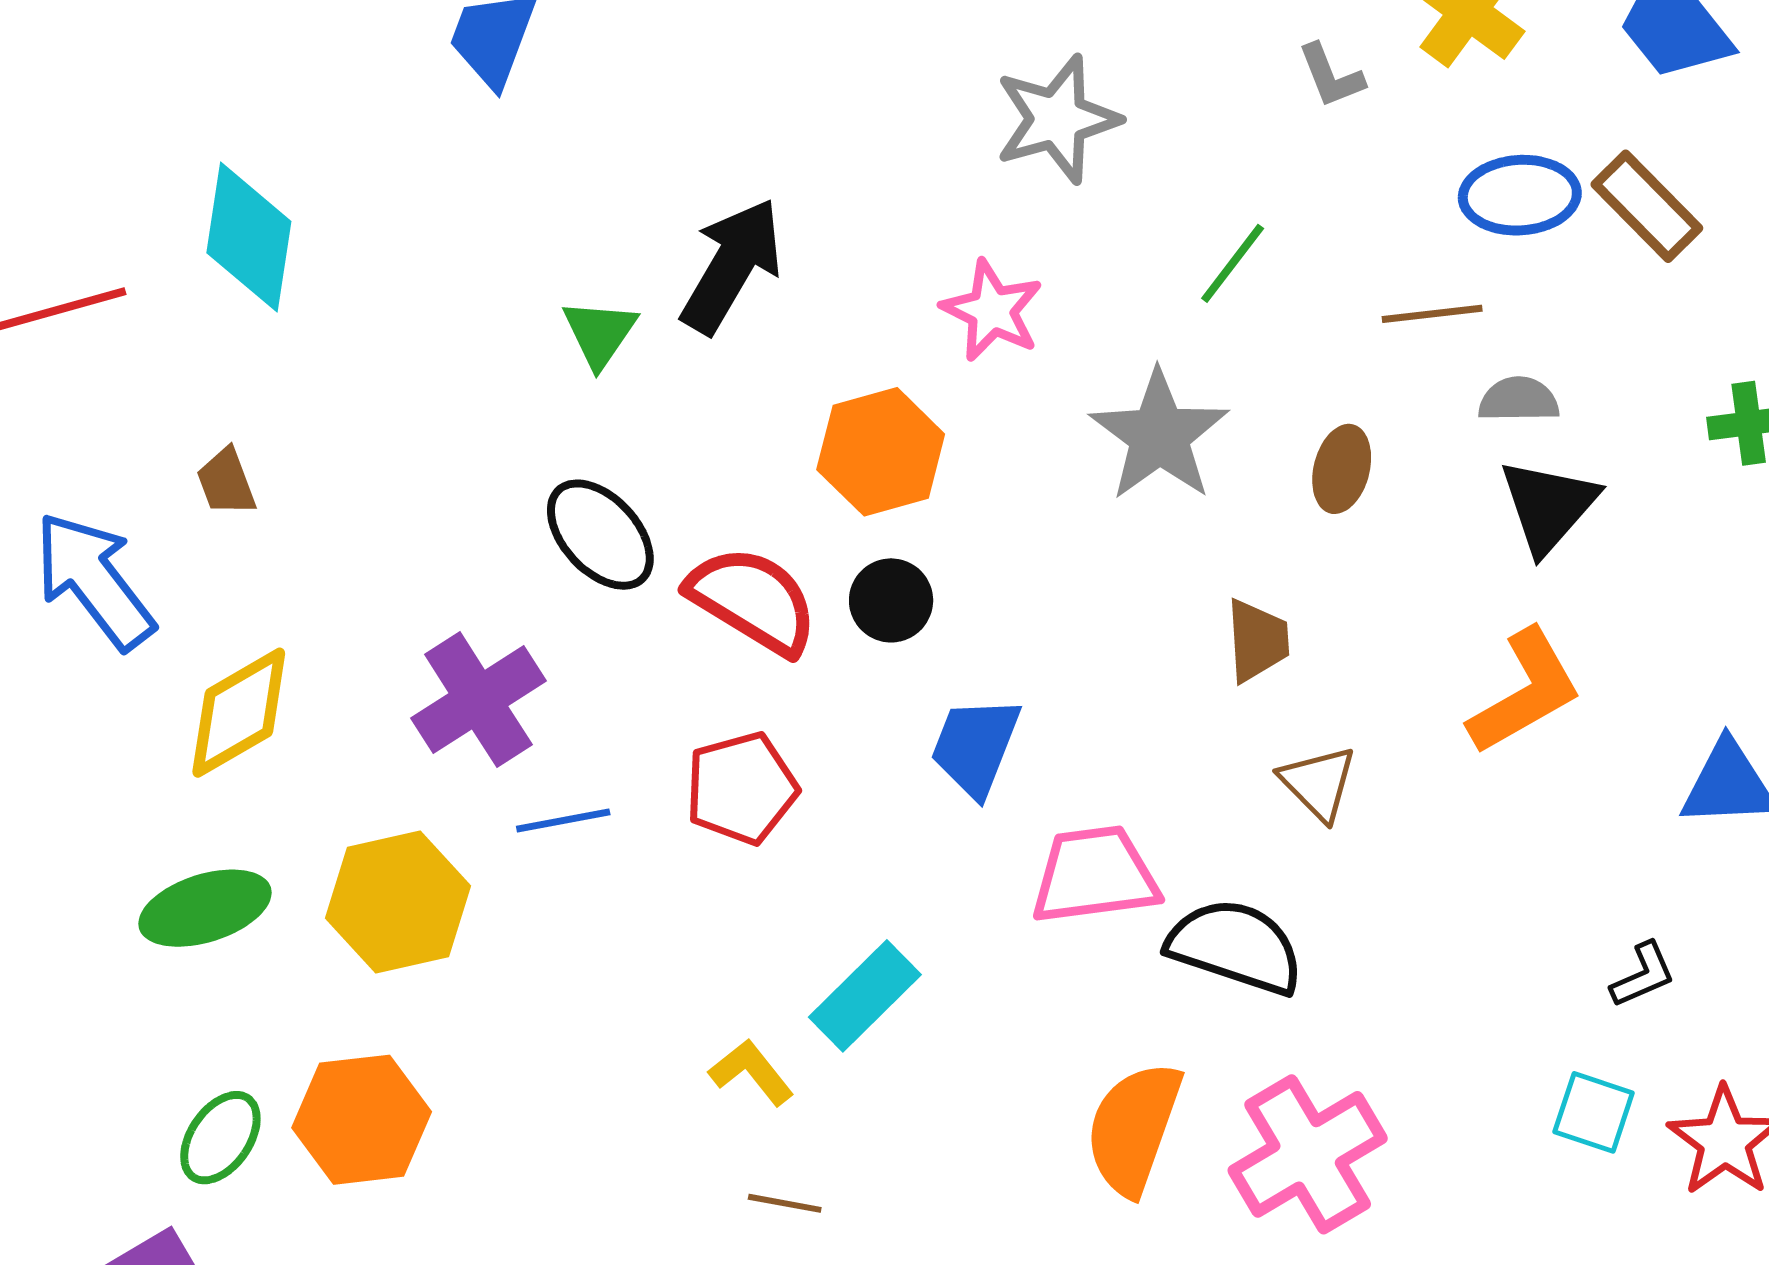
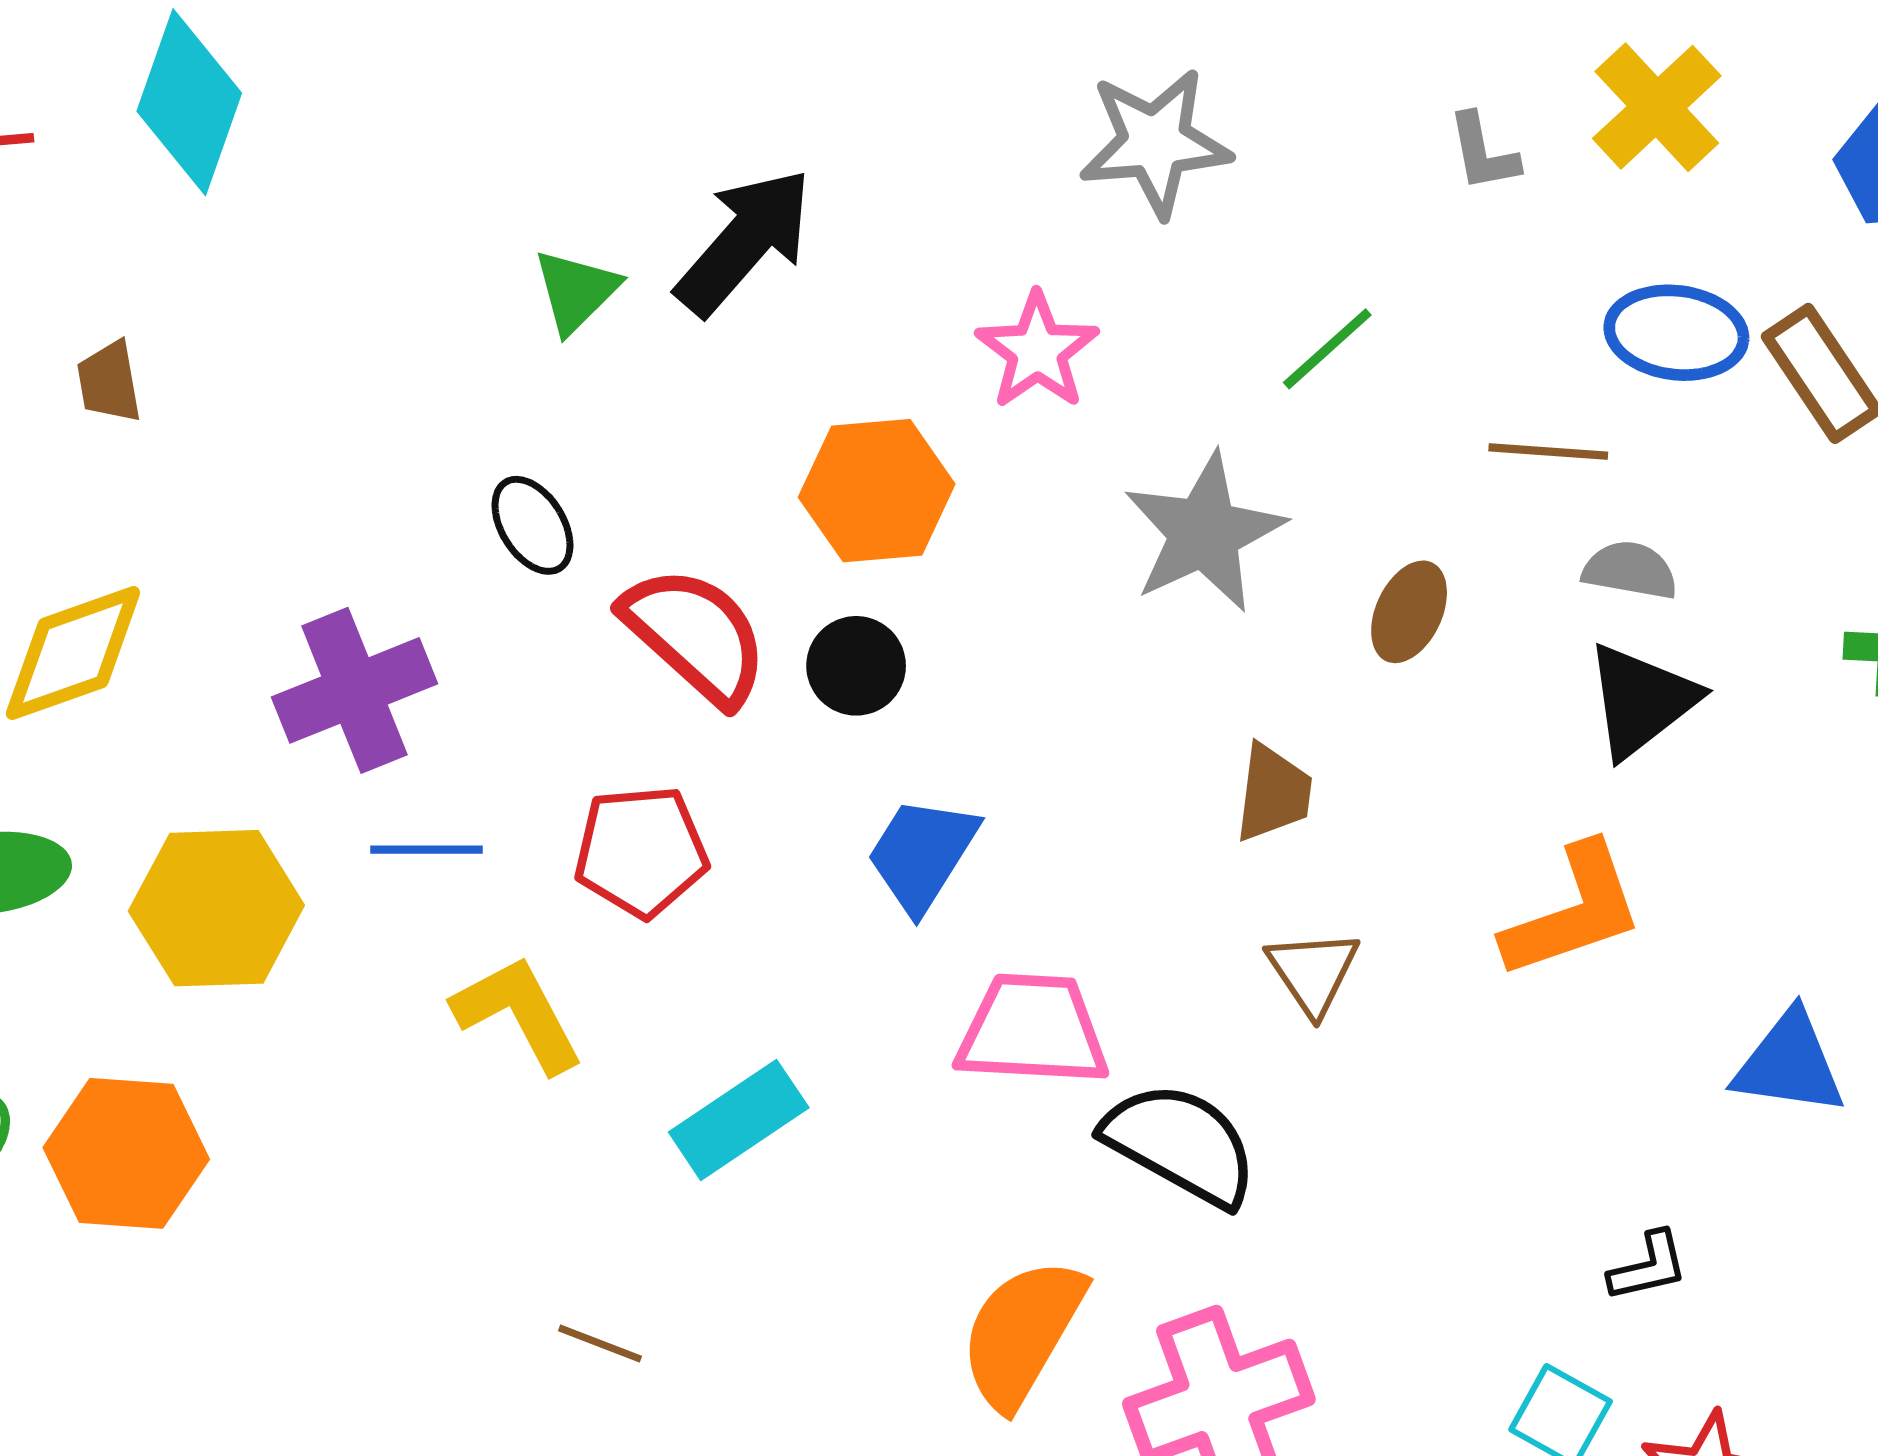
black ellipse: (600, 535) -> (532, 525), size x0.7
yellow L-shape: (751, 1072) -> (518, 1014), moved, size x1.4

